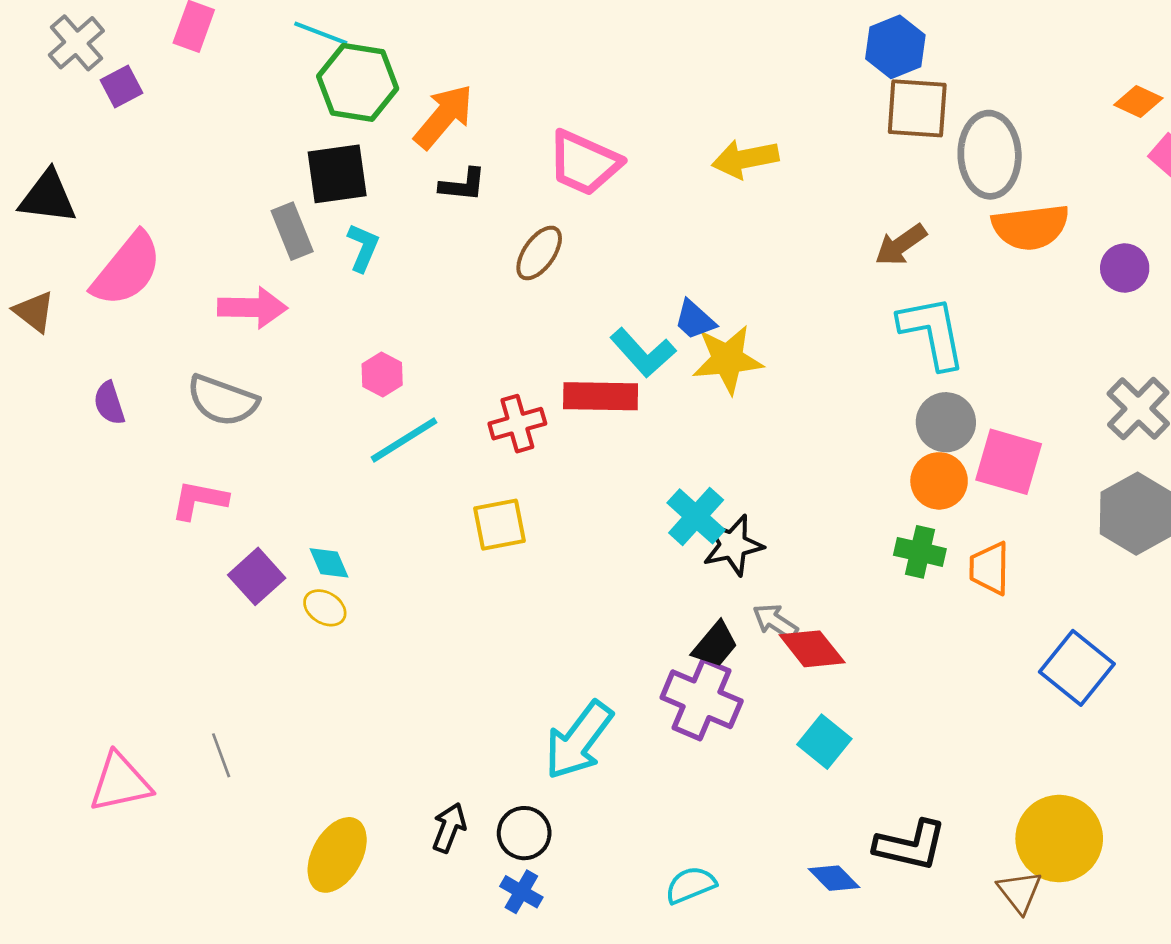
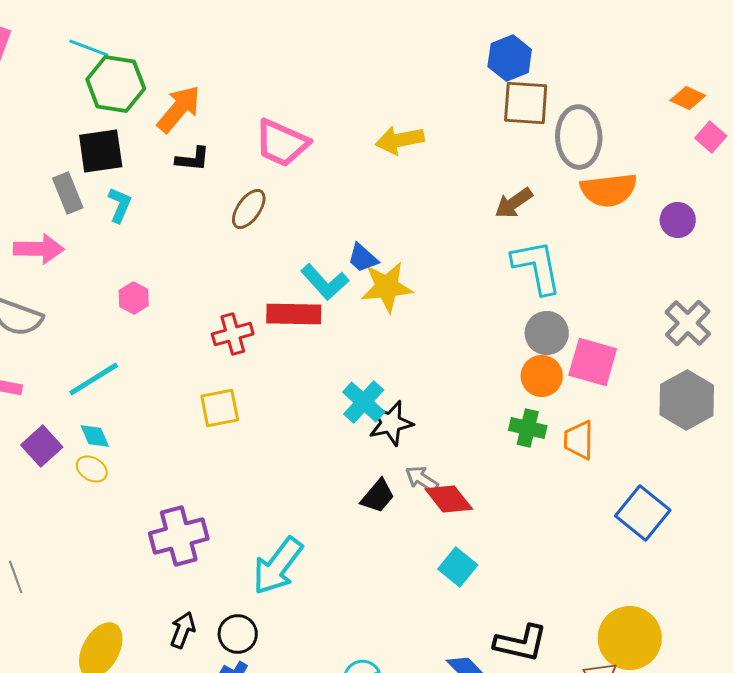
cyan line: (404, 440) -> (94, 379), moved
purple cross: (702, 699) -> (179, 536), moved, turned -38

